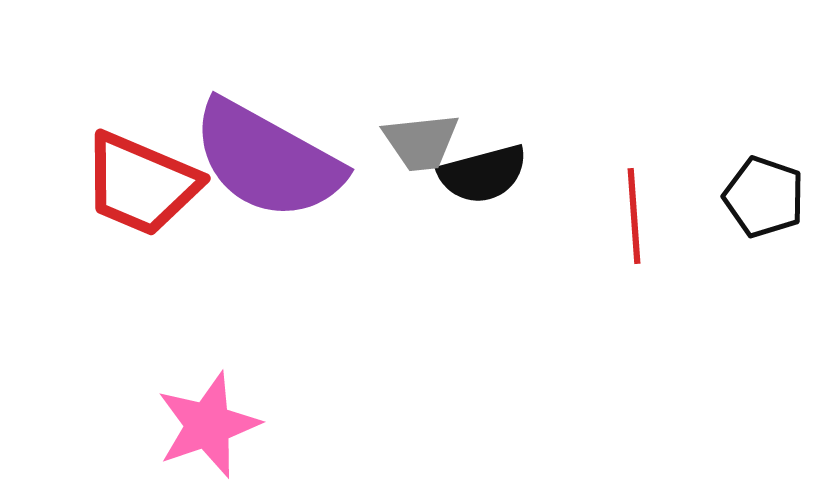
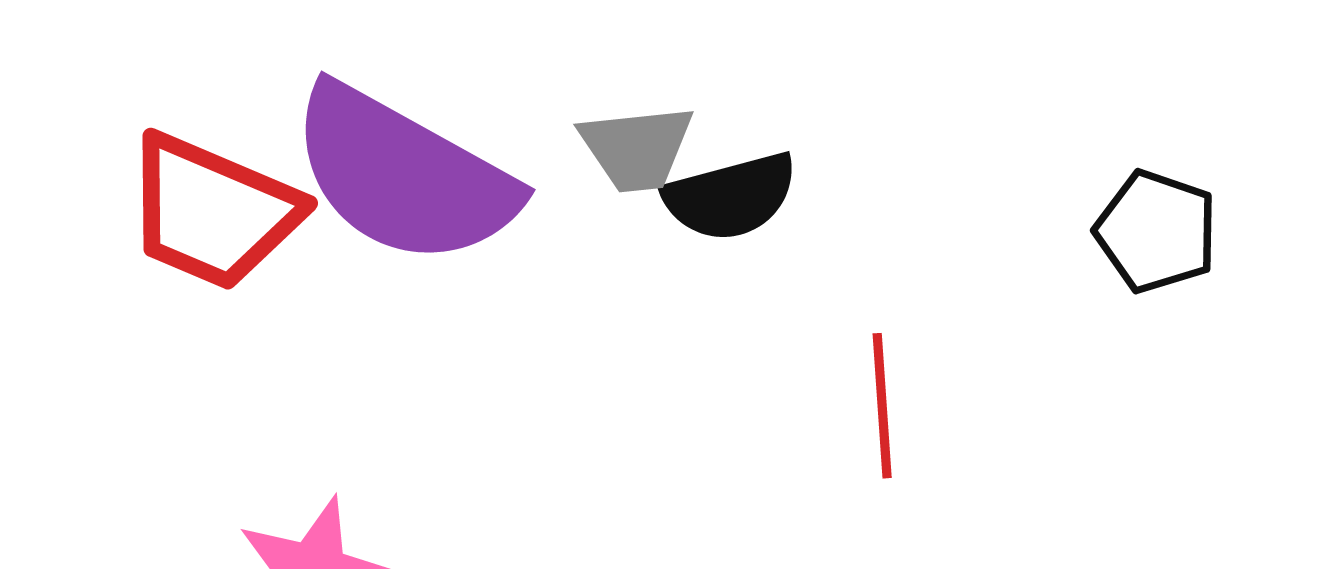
red line: (634, 216) -> (882, 406), moved

